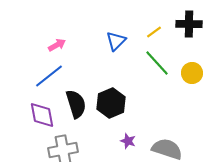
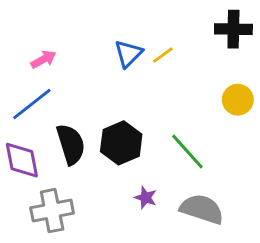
yellow line: (154, 32) -> (163, 55), moved
green line: (157, 63) -> (187, 152), moved

